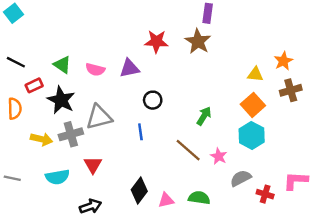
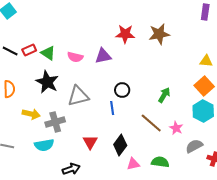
purple rectangle: (208, 13) -> (205, 12), moved
brown star: (198, 41) -> (159, 34), turned 30
red rectangle: (34, 85) -> (29, 50), moved
black circle: (153, 100) -> (122, 90), moved
gray cross: (71, 134) -> (55, 122), moved
red triangle: (93, 165) -> (90, 142), moved
black diamond: (139, 190) -> (120, 145), moved

